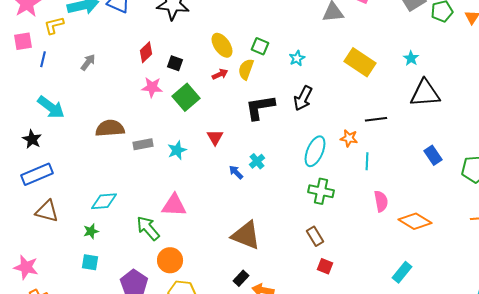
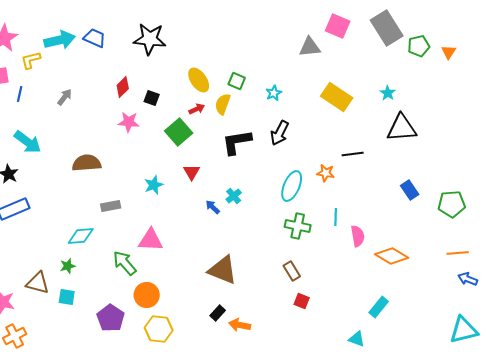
green square: (186, 97) -> (179, 132), moved
gray rectangle: (143, 144) -> (111, 206), moved
cyan line: (367, 161) -> (336, 217), moved
brown triangle: (47, 211) -> (38, 283), moved

